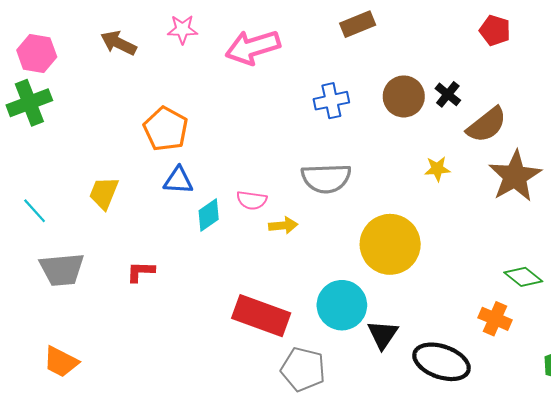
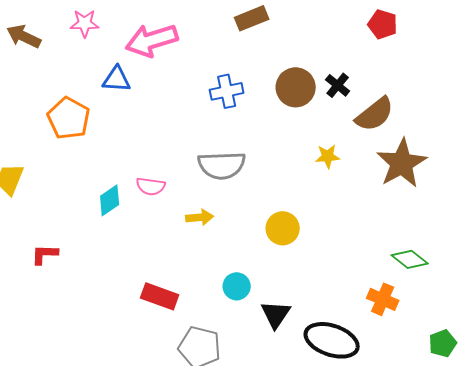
blue triangle: (178, 180) -> (117, 79), moved
yellow arrow: (283, 225) -> (200, 217), moved
yellow circle: (390, 244) -> (283, 228), size x0.6
cyan circle: (342, 305) -> (237, 286), size x0.6
red rectangle: (261, 316) -> (160, 296), size x0.7

